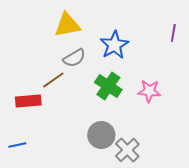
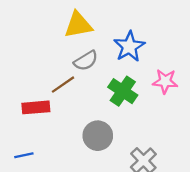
pink star: (149, 91) -> (165, 81), moved
gray circle: (101, 135) -> (98, 136), moved

